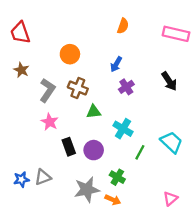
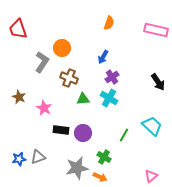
brown star: (21, 70) -> (19, 97), moved
black arrow: (169, 81) -> (158, 82), moved
gray L-shape: (47, 90) -> (42, 62), moved
cyan cross: (123, 129) -> (109, 98), moved
black rectangle: (69, 147) -> (61, 130), turned -63

